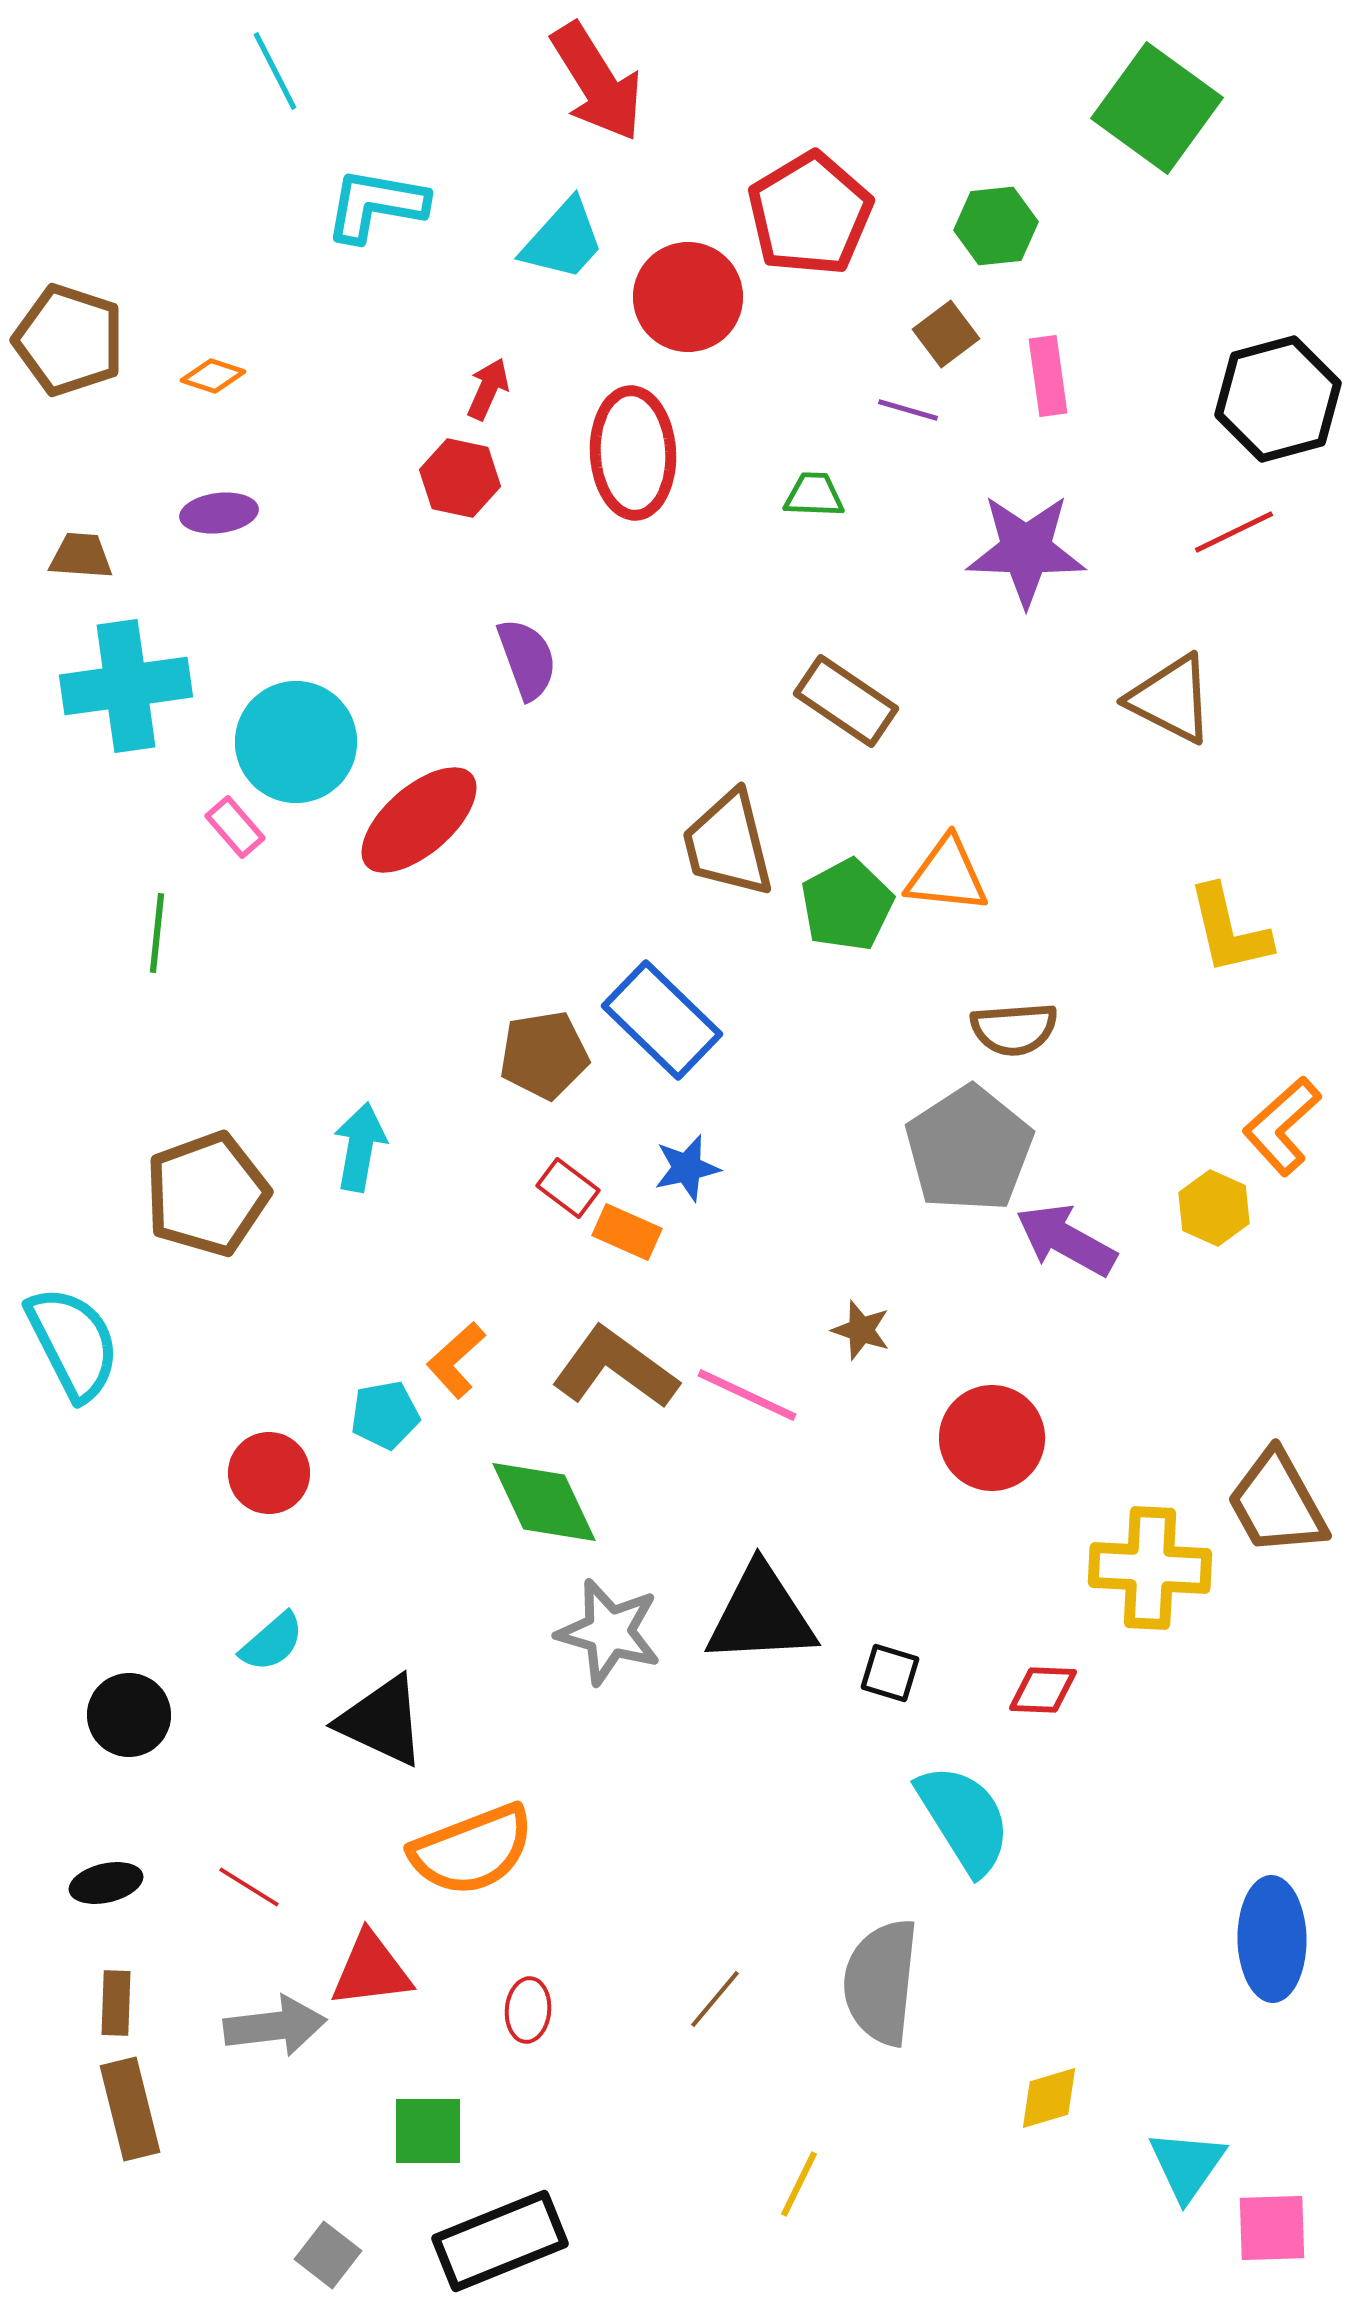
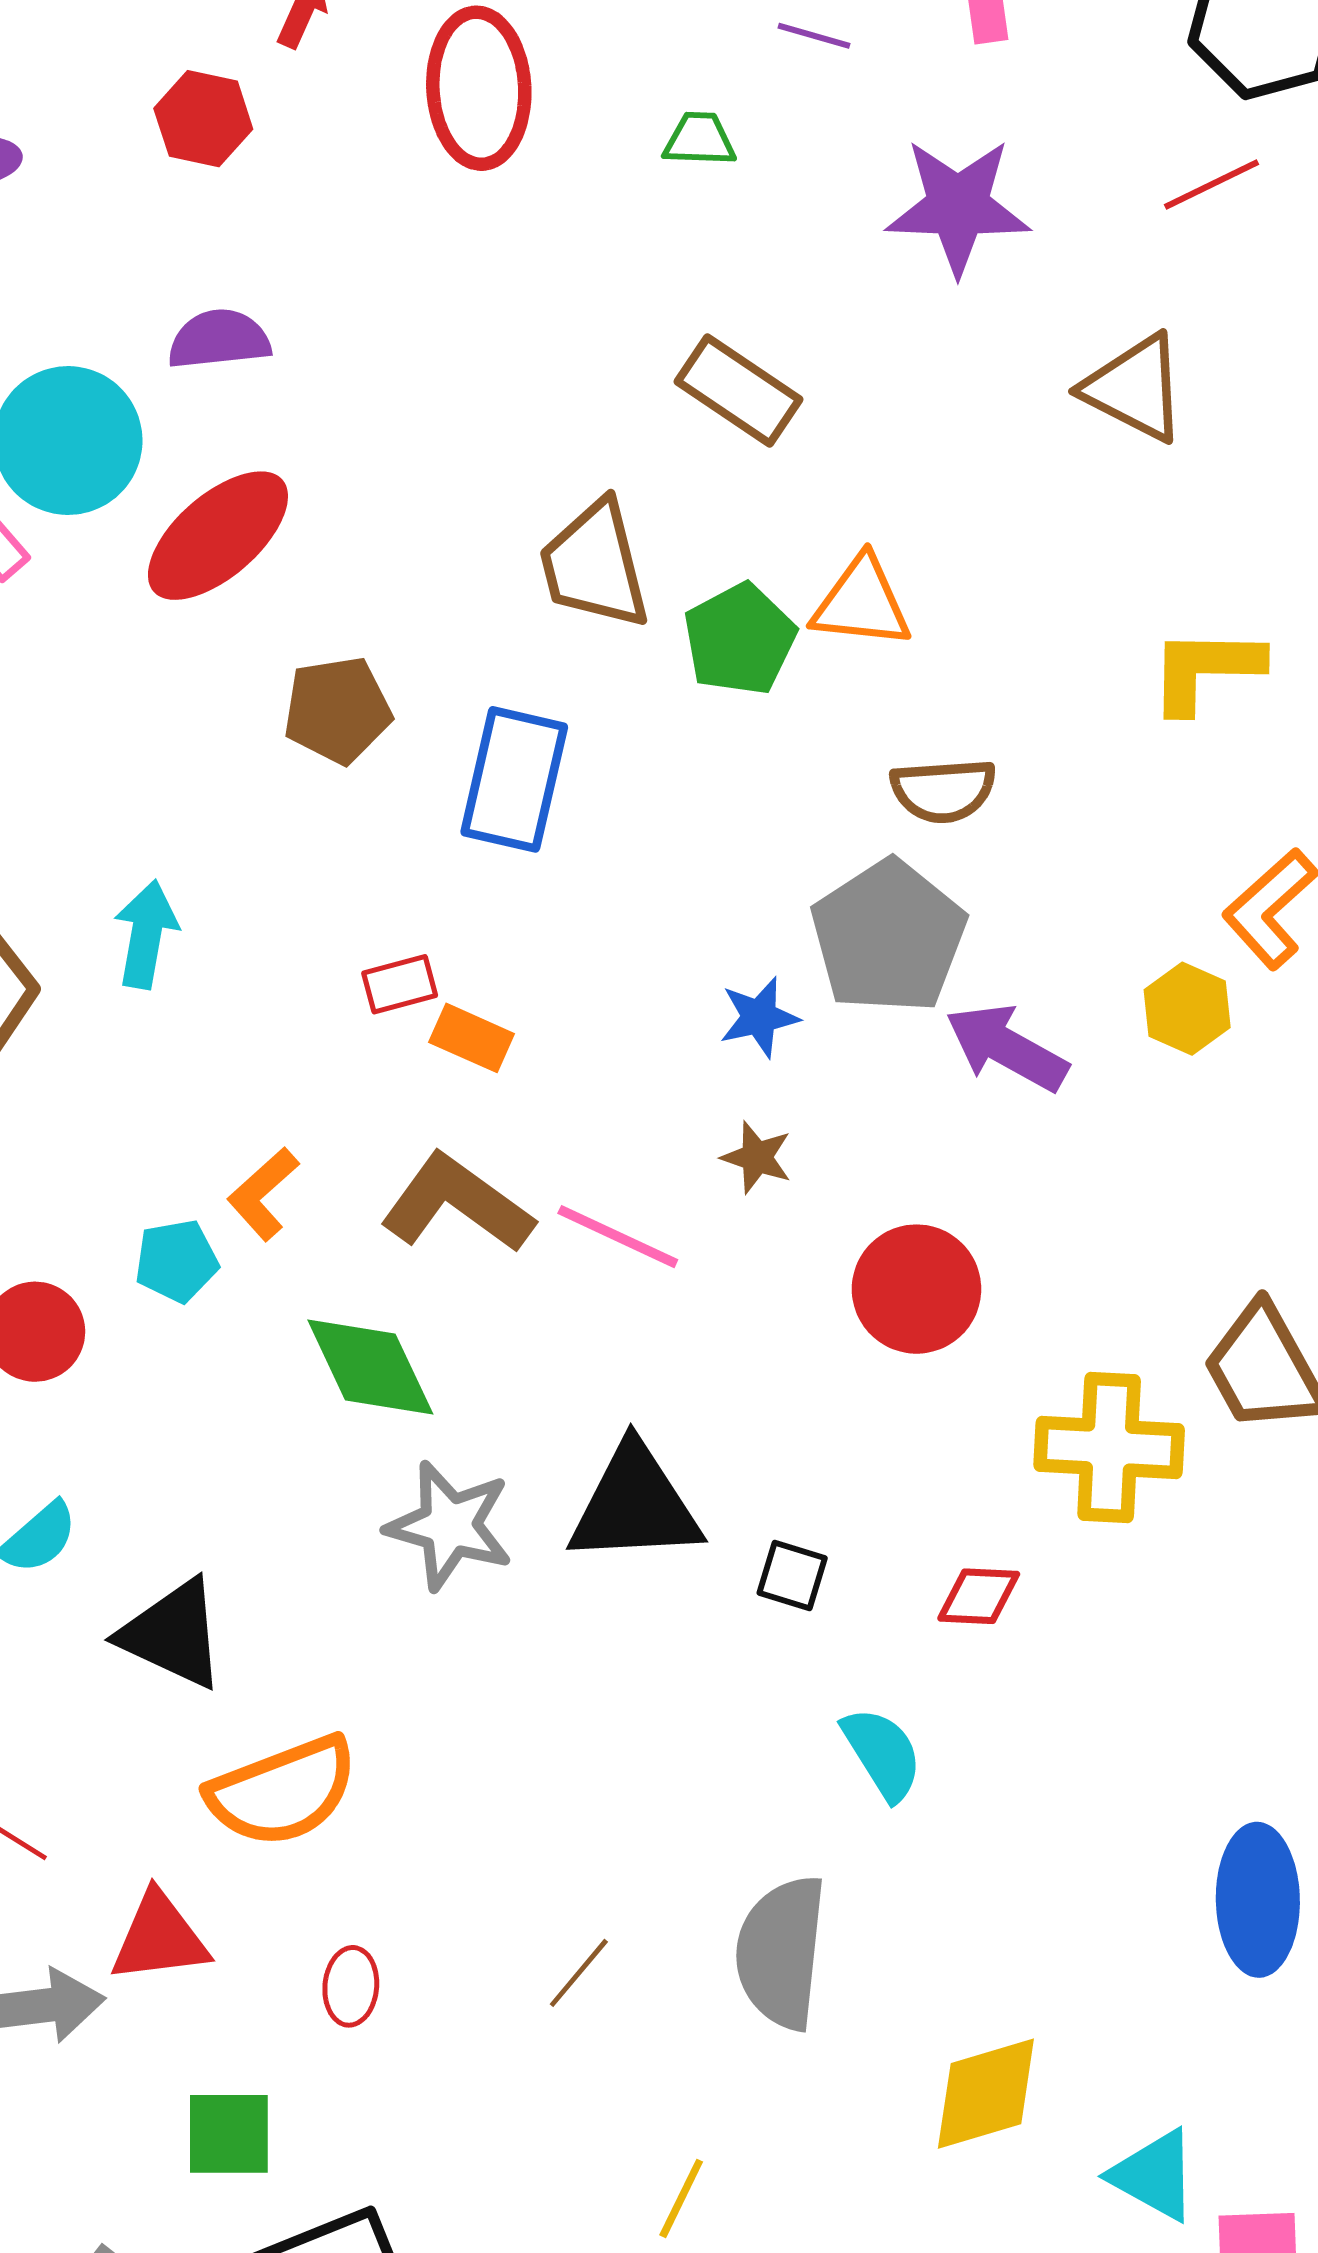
red hexagon: (460, 478) -> (203, 119), moved
purple semicircle: (527, 659) -> (219, 339), moved, turned -76
yellow L-shape: (1229, 930) -> (1205, 670), turned 104
blue rectangle: (662, 1020) -> (514, 779), turned 59
brown pentagon: (544, 1055) -> (337, 710), moved
blue star: (687, 1168) -> (759, 1017), moved
red rectangle: (568, 1188) -> (400, 984), turned -52
cyan semicircle: (964, 1819) -> (882, 1754), size x0.7
yellow diamond: (1049, 2098) -> (986, 2094), size x1.5
cyan triangle: (1187, 2165) -> (1154, 2175), turned -36

